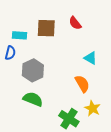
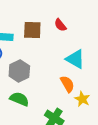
cyan triangle: (90, 58) -> (75, 59), size x1.5
yellow star: (93, 108) -> (82, 99), moved

